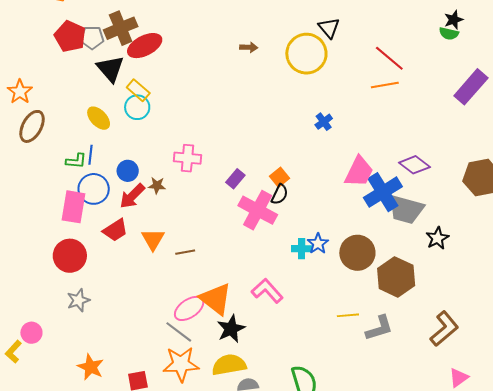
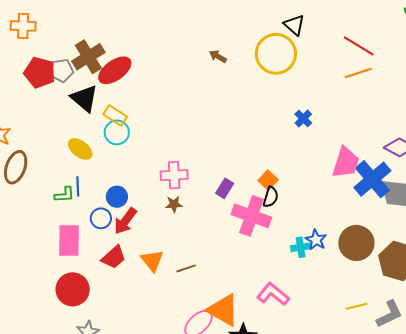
brown arrow: (249, 47) -> (218, 56), turned -144
brown star: (157, 185) -> (174, 204), moved
blue circle: (94, 189) -> (101, 218), moved, size x0.7

